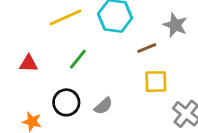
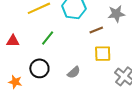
gray star: (175, 25) -> (116, 14), turned -30
gray semicircle: (103, 106) -> (74, 72), moved

